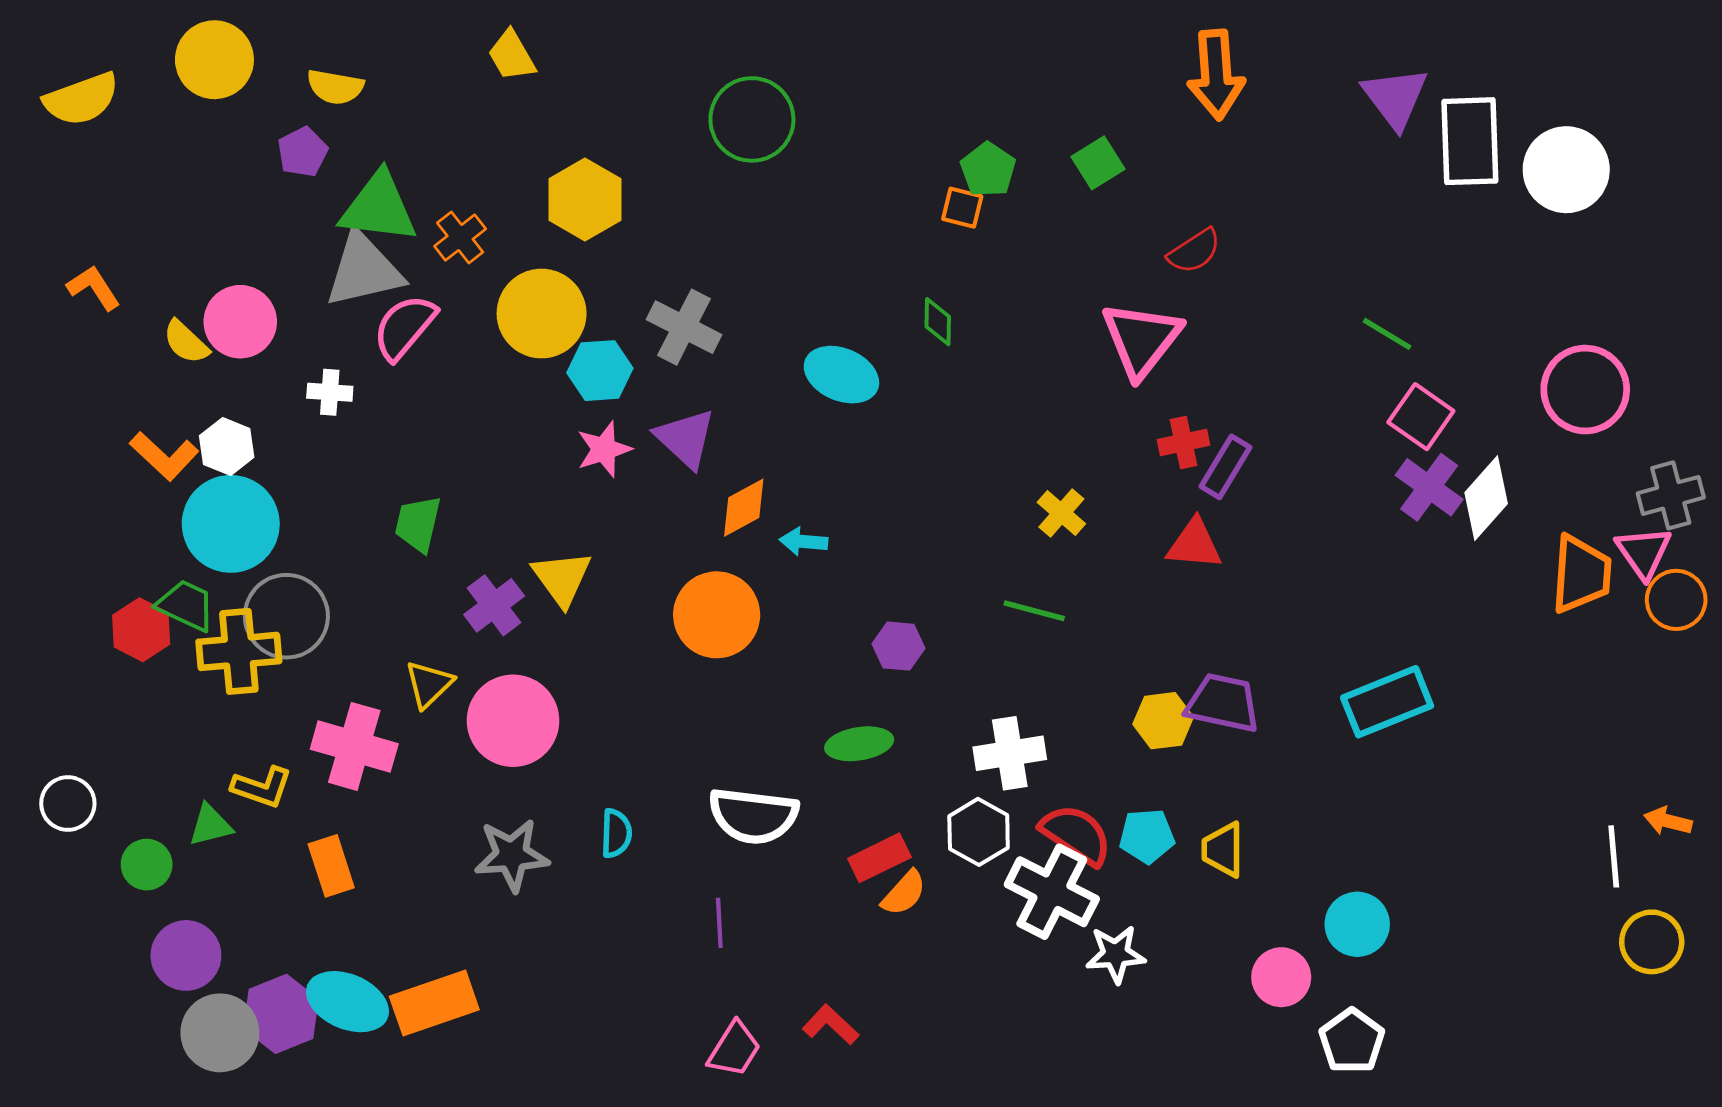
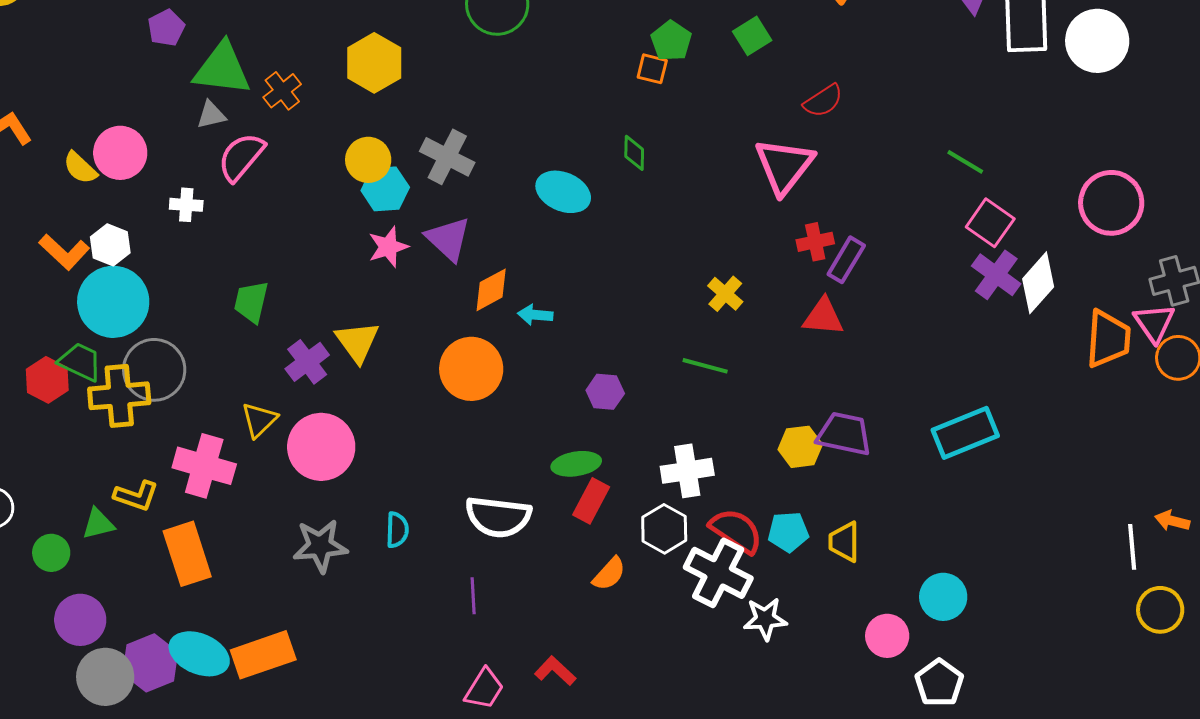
gray triangle: (364, 270) -> (211, 115), size x0.5
yellow circle: (542, 314) -> (368, 160), moved, size x0.7
red rectangle: (879, 858) -> (591, 501), moved, turned -36
orange rectangle: (331, 866) -> (187, 554), size x1.4

